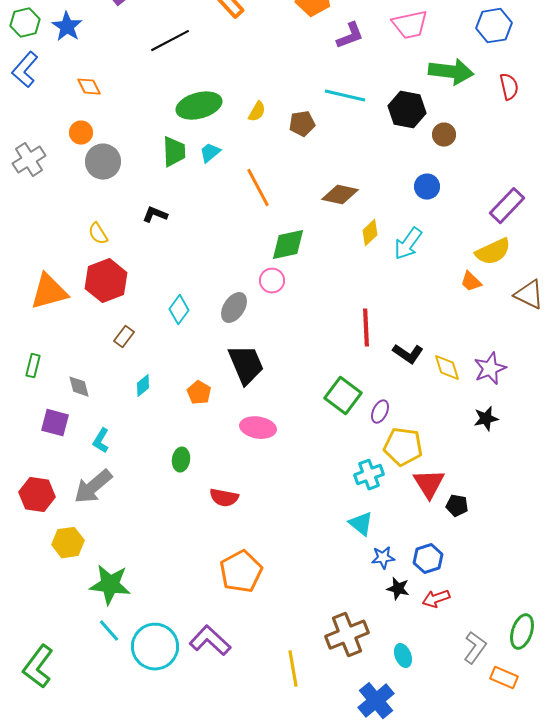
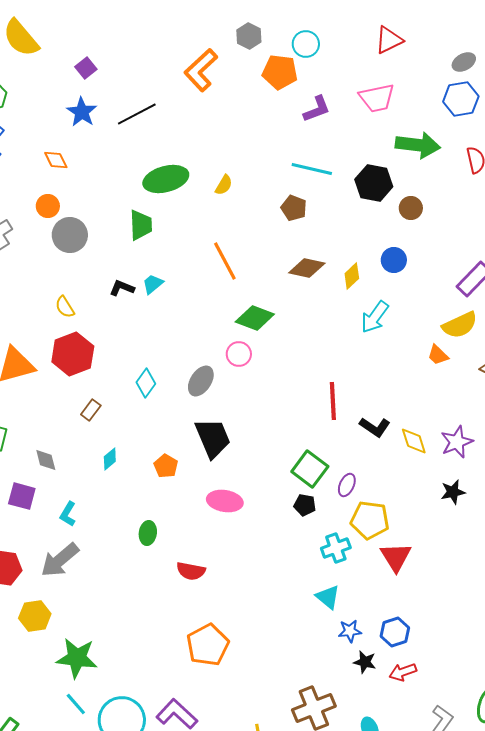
blue star: (67, 27) -> (82, 112), moved
brown pentagon: (302, 124) -> (294, 208), moved, turned 30
cyan trapezoid: (210, 153) -> (153, 284), moved
yellow diamond: (370, 233) -> (352, 276), moved
green diamond: (288, 245) -> (255, 318), turned 33
black pentagon: (457, 506) -> (305, 505), moved

